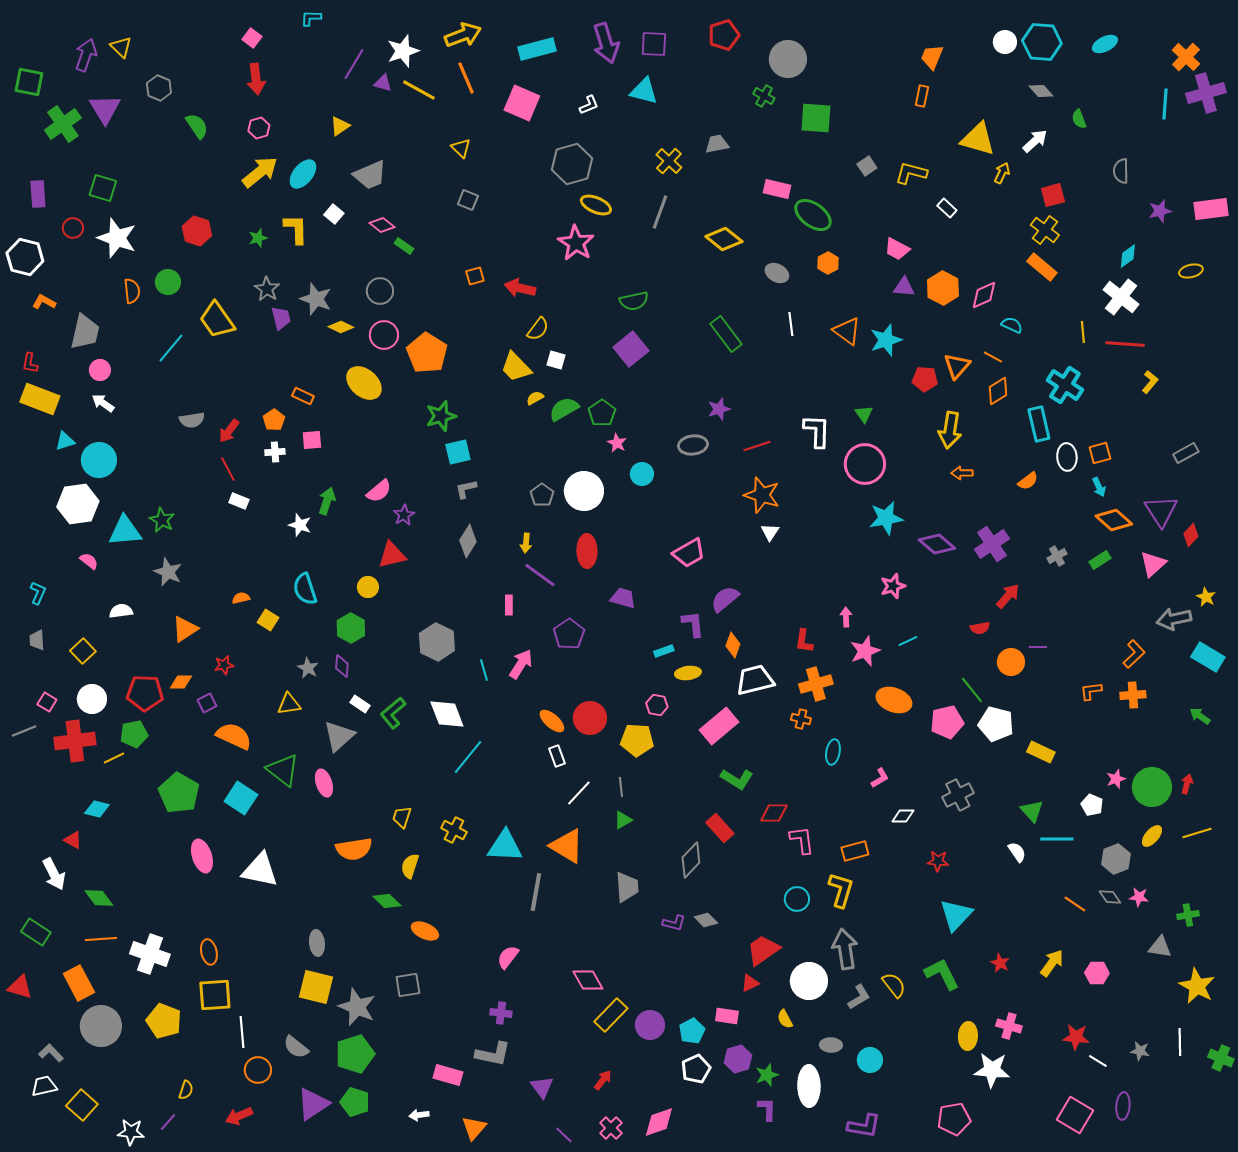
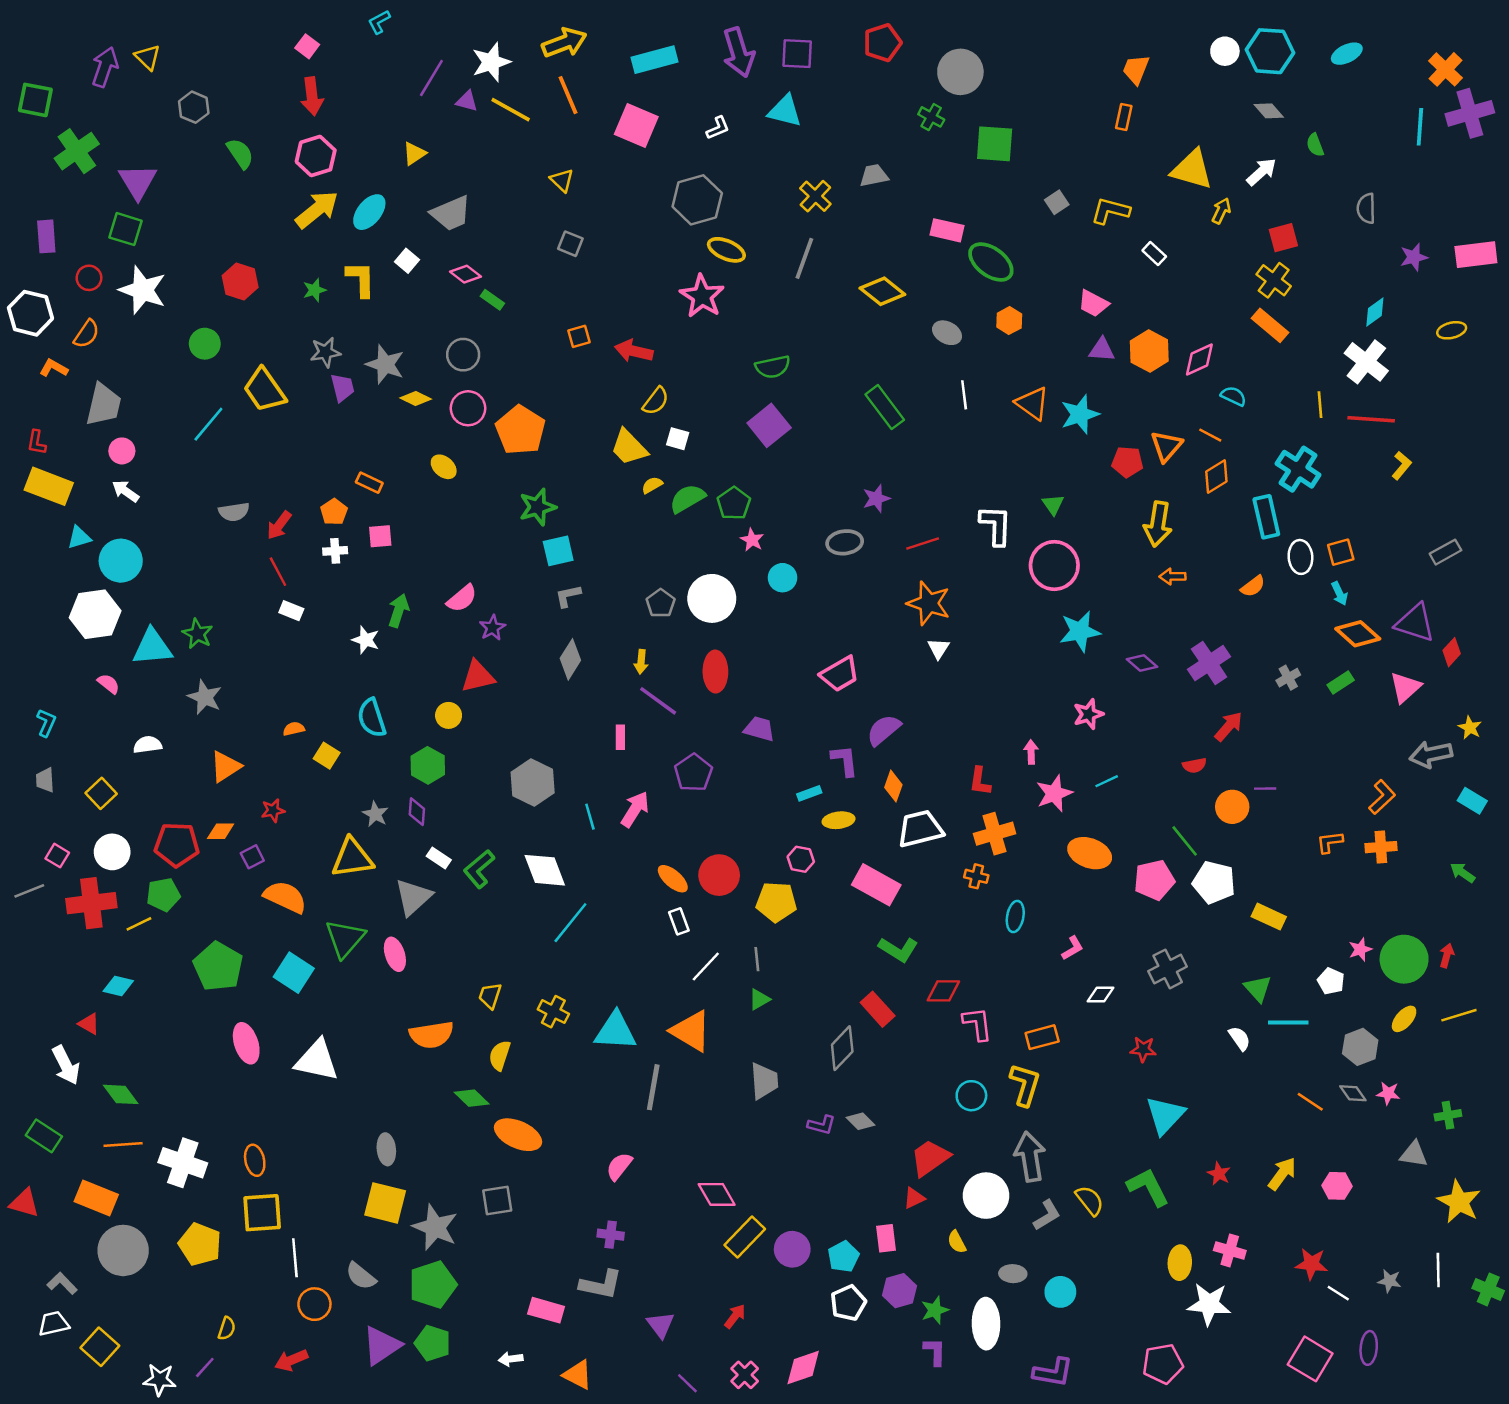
cyan L-shape: (311, 18) -> (379, 22), turned -30
purple triangle: (105, 109) -> (138, 182), moved
pink hexagon: (259, 128) -> (316, 156), size x1.5
gray star: (267, 289) -> (325, 352), turned 30
orange semicircle: (132, 291) -> (87, 334), moved, turned 40
yellow ellipse: (364, 383) -> (444, 467), size x0.6
purple triangle: (1161, 511) -> (1415, 623), turned -39
purple diamond: (937, 544) -> (1142, 663), size x0.7
cyan rectangle: (1208, 657) -> (1472, 801), size x0.7
yellow triangle: (289, 704) -> (352, 858), size x1.5
pink rectangle: (719, 726) -> (876, 885), turned 69
green triangle: (283, 770) -> (345, 938), turned 33
orange ellipse: (425, 931) -> (518, 1135), size x1.4
orange rectangle: (79, 983) -> (96, 1198), turned -40
pink rectangle: (727, 1016) -> (886, 1238), turned 75
orange triangle: (474, 1128) -> (578, 1375), turned -44

